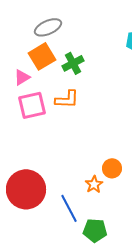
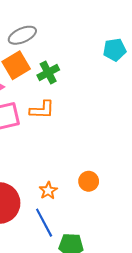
orange star: (94, 184) -> (48, 191), moved

